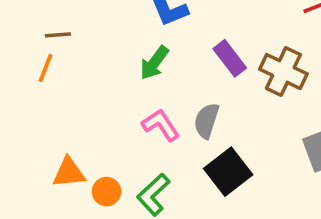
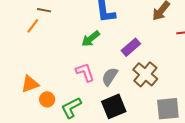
purple rectangle: (230, 58) -> (131, 47), turned 72
brown cross: (283, 72) -> (145, 74), moved
orange triangle: (69, 172) -> (30, 84), turned -30

